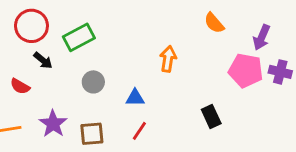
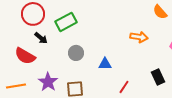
orange arrow: (168, 59) -> (139, 37), moved, turned 90
red semicircle: (20, 86) -> (25, 56), size x1.5
red line: (139, 131) -> (124, 87), moved

